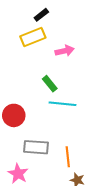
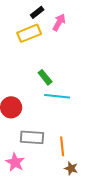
pink arrow: (65, 51) -> (59, 22), moved, turned -48

